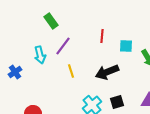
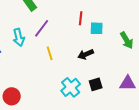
cyan square: (126, 46) -> (97, 28), moved
black arrow: (107, 72) -> (86, 54), size x0.7

